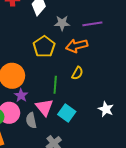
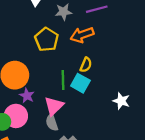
pink triangle: (44, 107) -> (54, 106), turned 30
cyan square: (67, 113) -> (80, 83), moved
gray semicircle: (31, 120) -> (52, 122), moved

